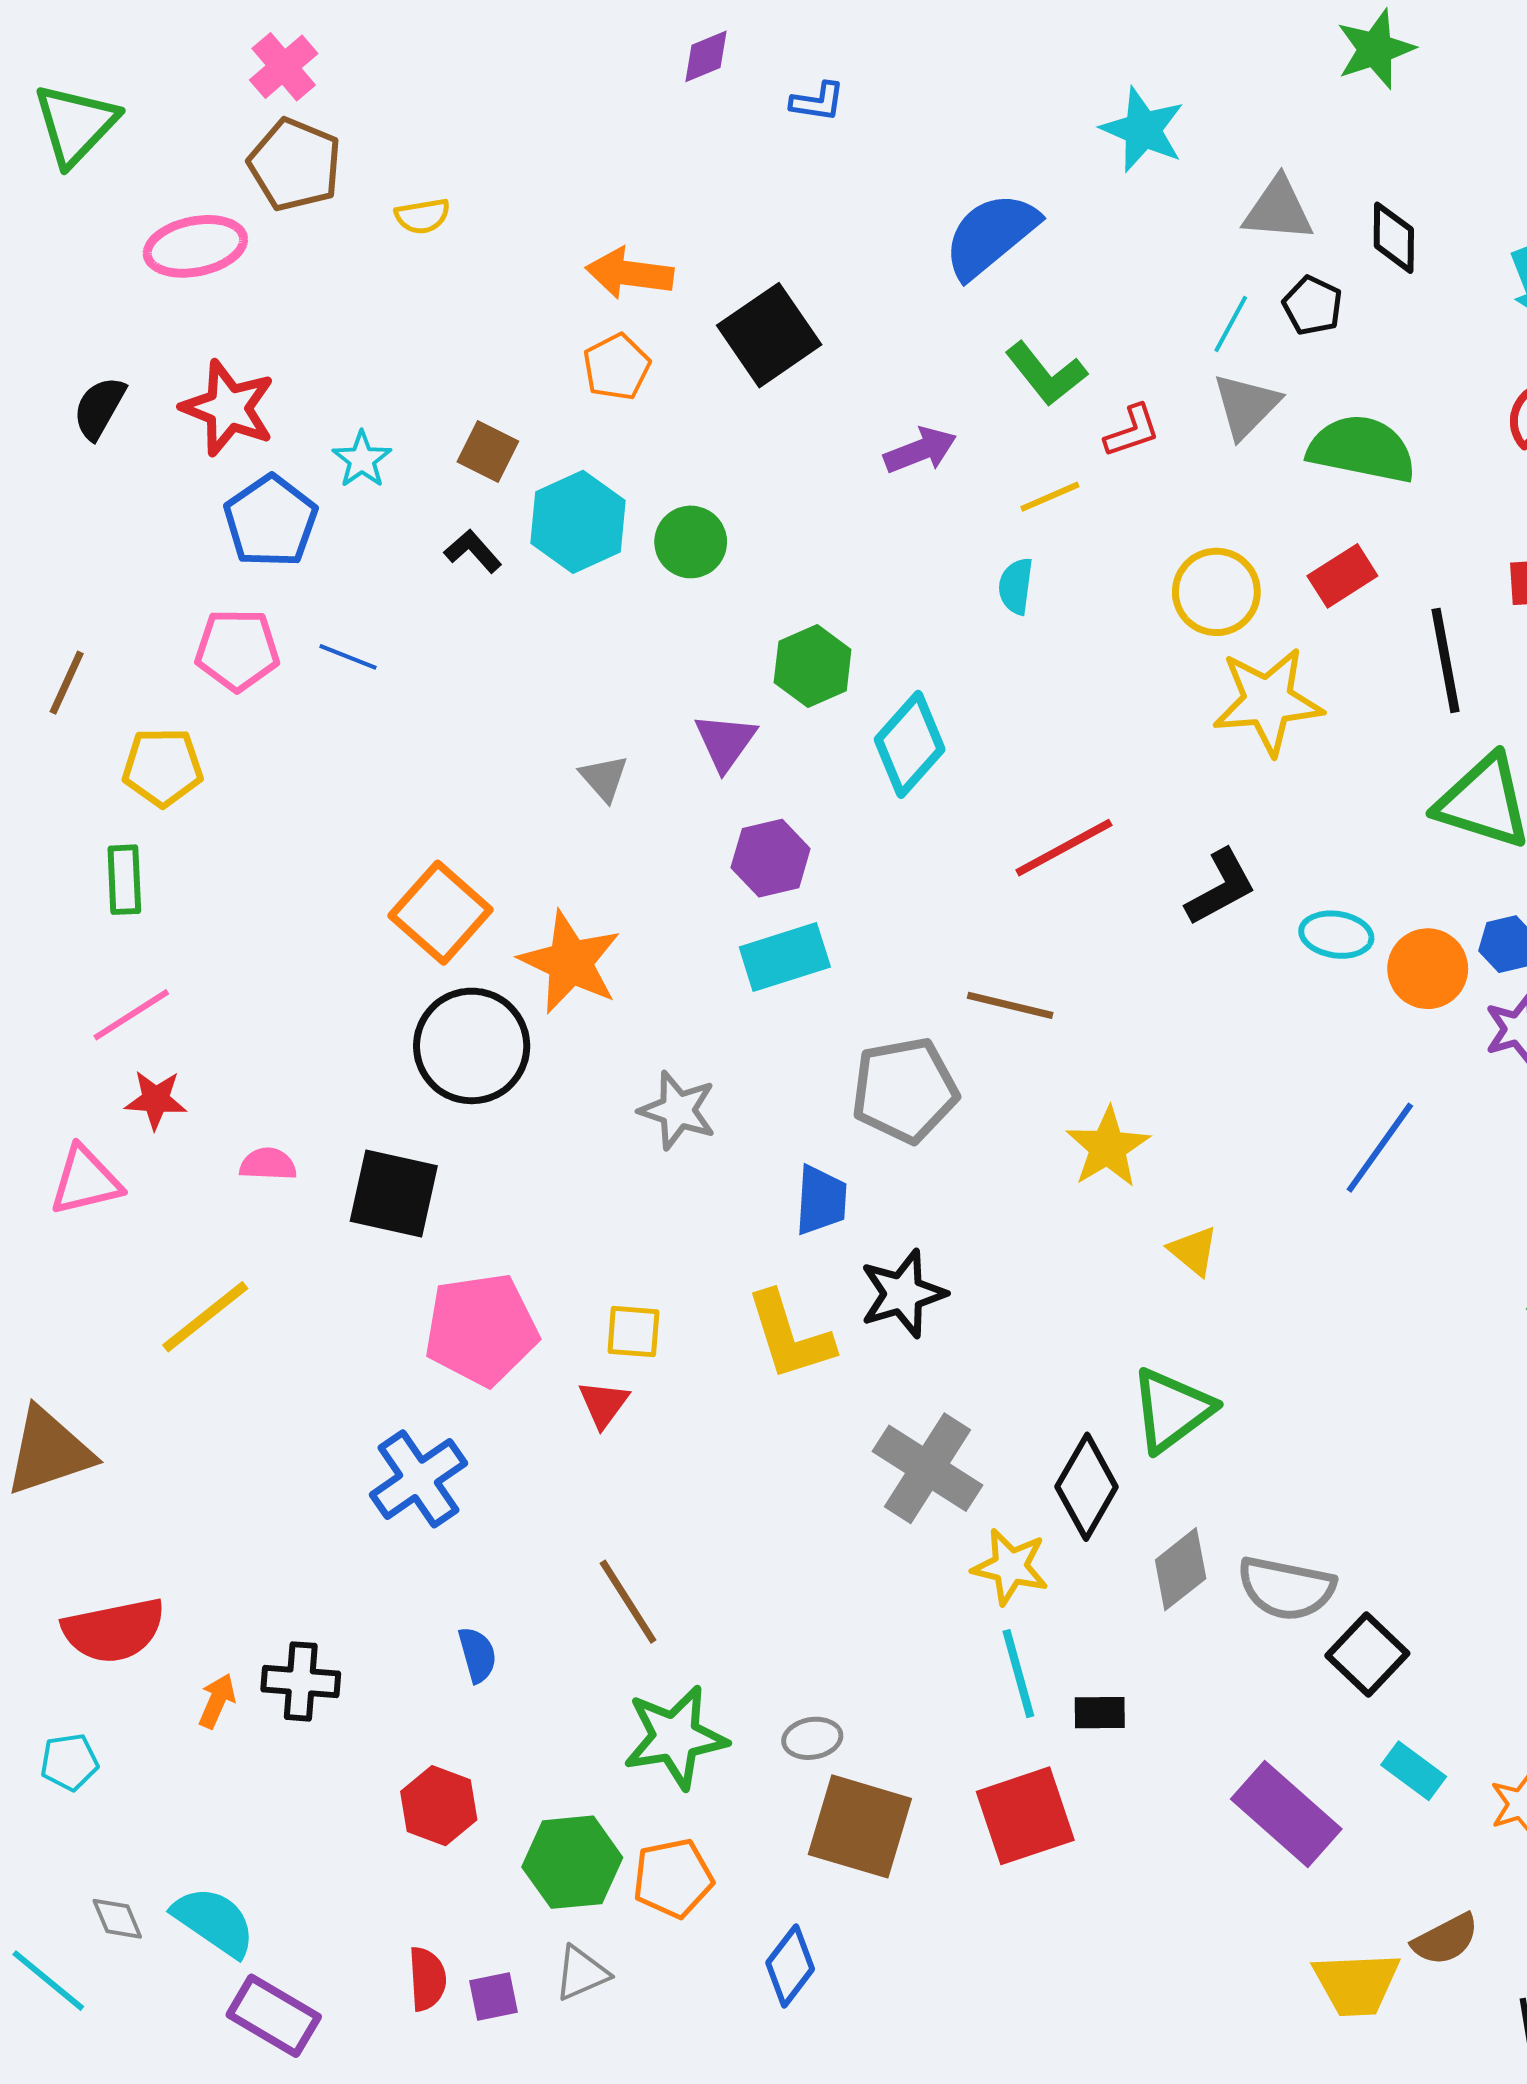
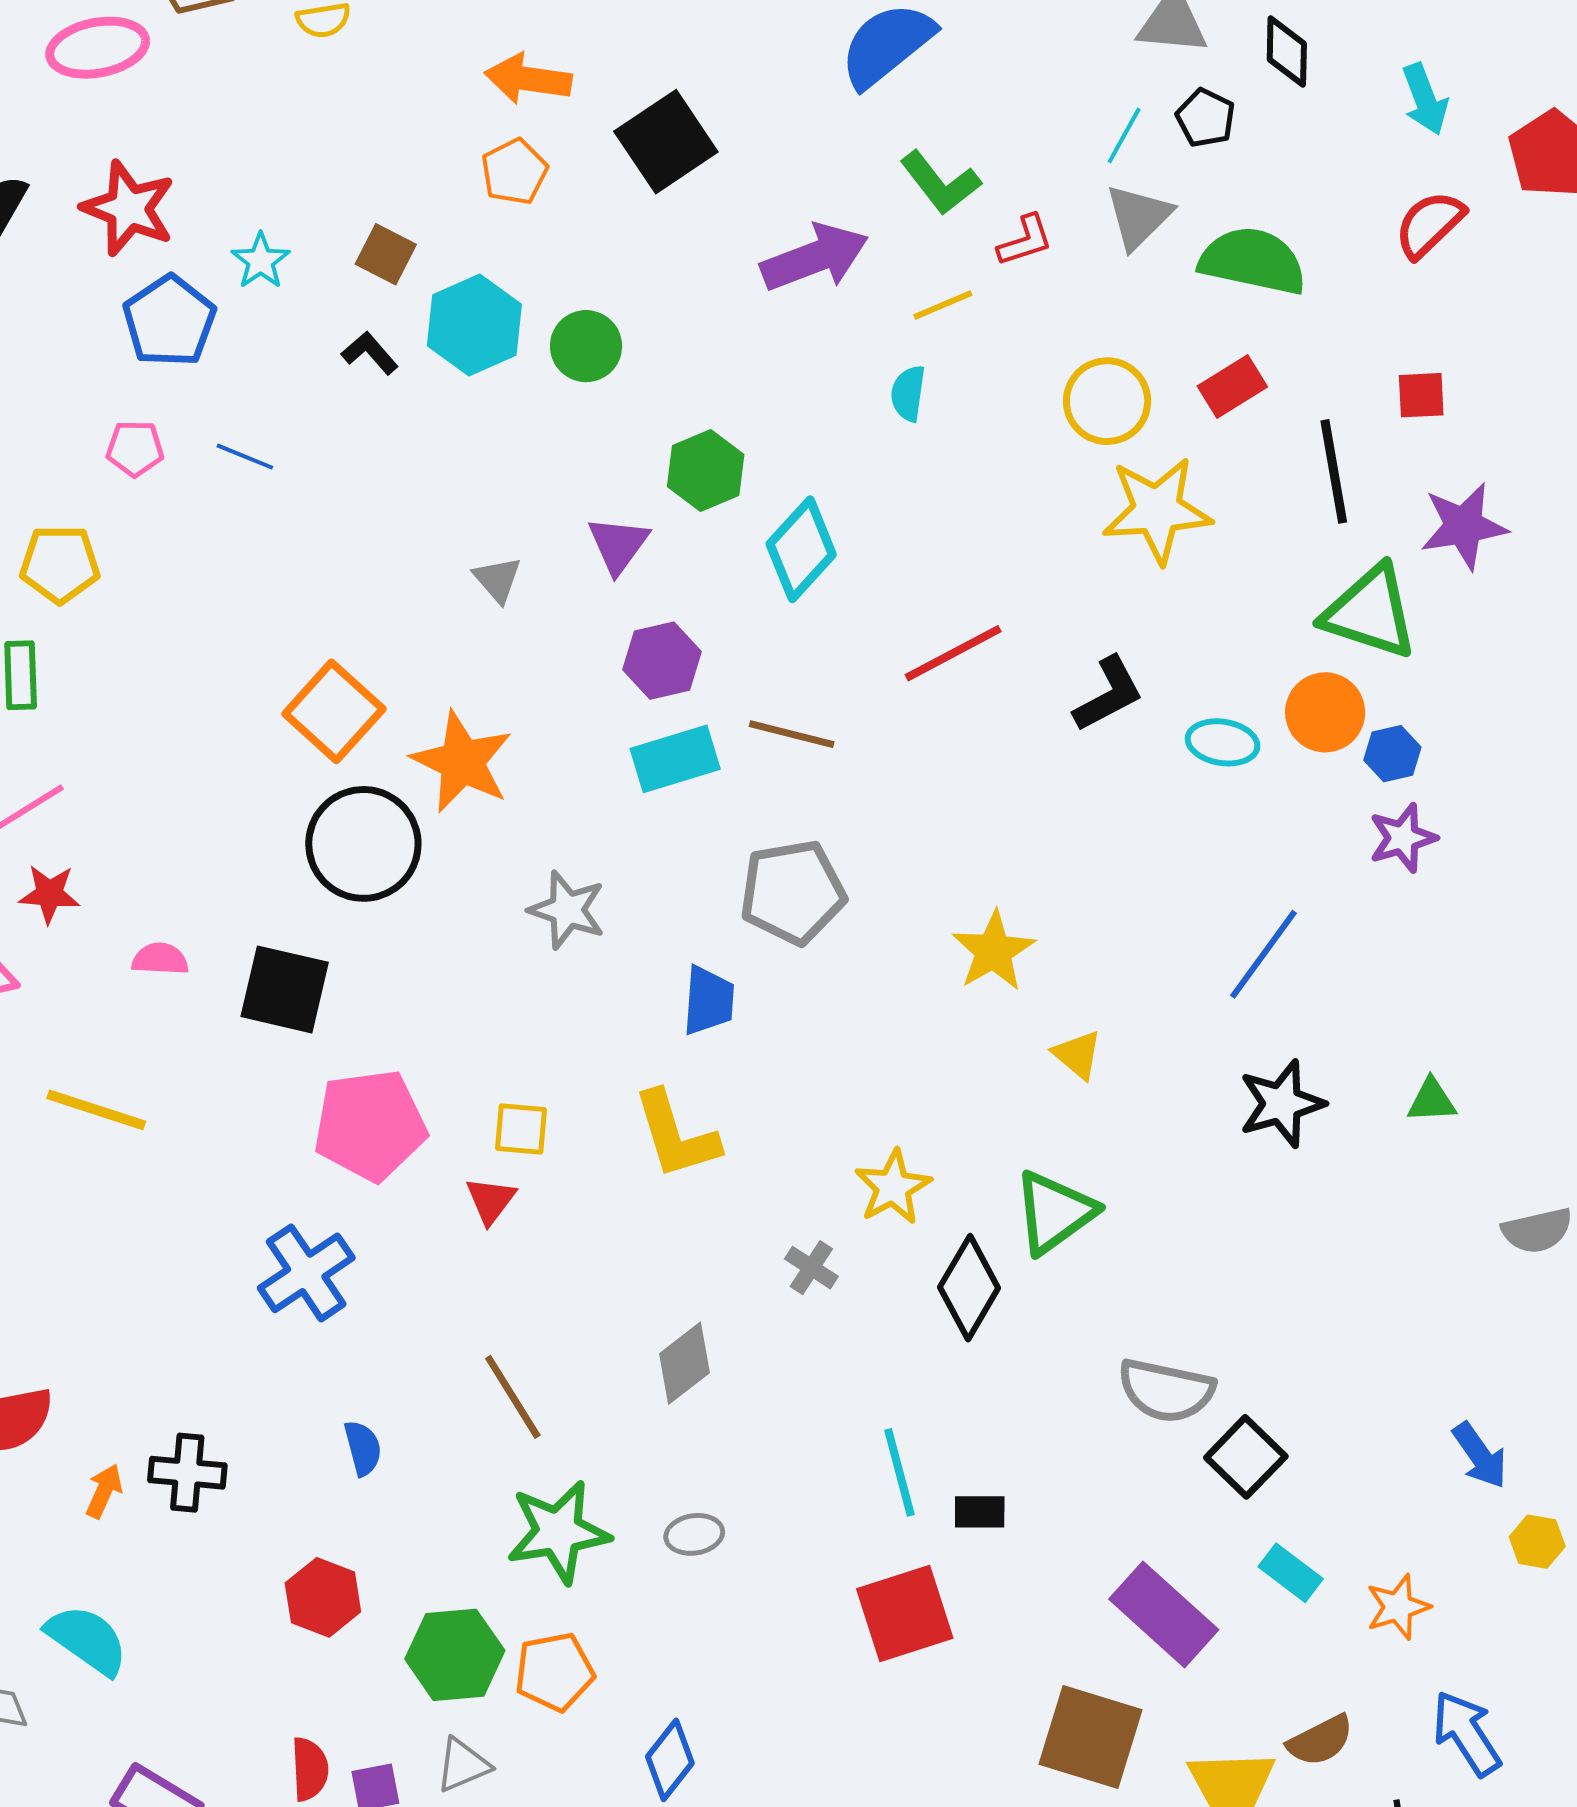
purple arrow: (920, 450) -> (815, 257), size x1.5
pink pentagon: (237, 650) -> (135, 448), size x0.7
orange circle: (1428, 969) -> (1325, 712), moved
brown line: (1010, 1005) -> (792, 734), moved
black star: (903, 1294) -> (1282, 1104), moved
yellow line: (205, 1317) -> (96, 1110), turned 56
gray cross: (928, 1468) -> (811, 1268), size x0.5
yellow star: (1010, 1567) -> (893, 1187), moved, turned 30
gray diamond: (1181, 1569) -> (685, 1363), moved
brown square: (860, 1826) -> (1090, 1737), moved
cyan semicircle: (214, 1922) -> (87, 1640), moved

